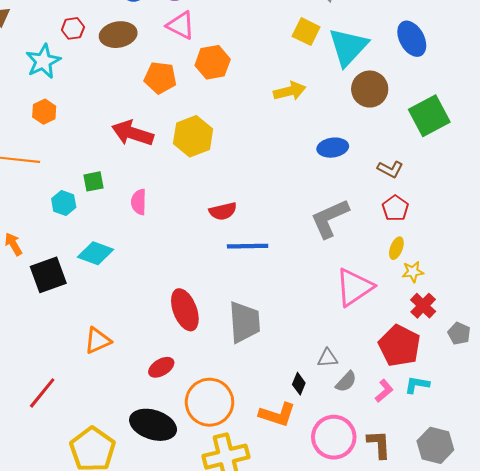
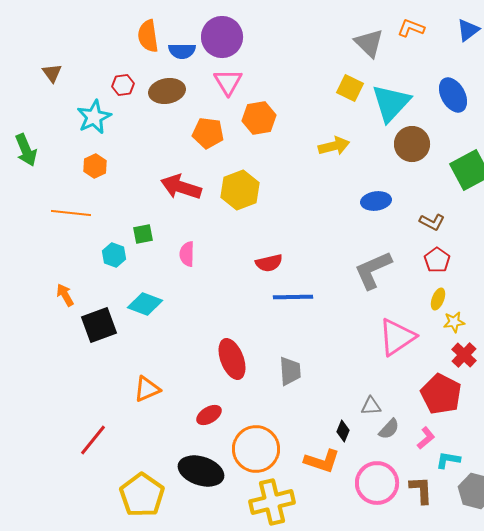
pink triangle: (181, 25) -> (228, 82), turned 32
gray trapezoid: (244, 322) -> (290, 371), size x0.7
cyan L-shape: (417, 385) -> (448, 460), moved

